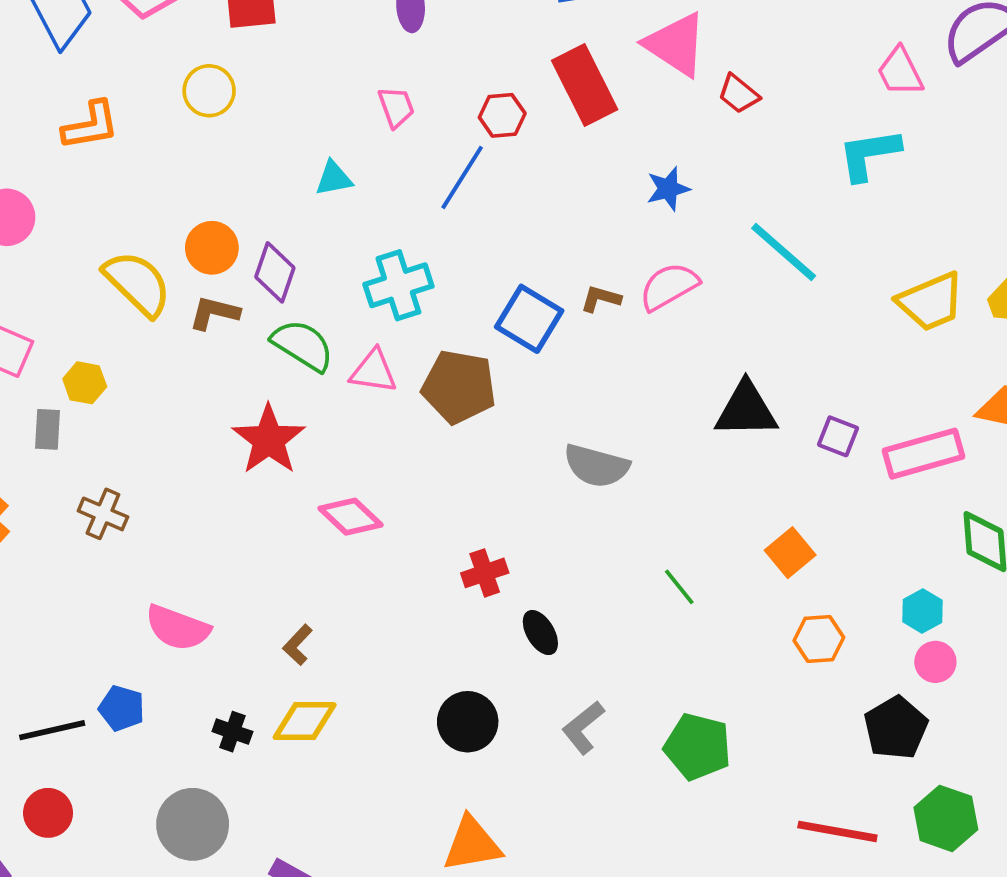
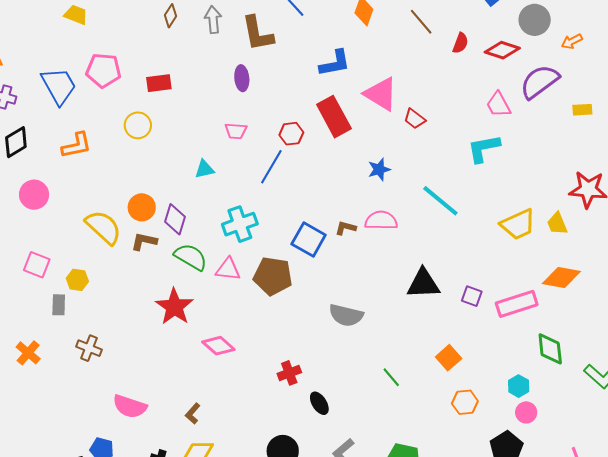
pink trapezoid: (396, 107) -> (236, 131), turned 115
pink semicircle: (669, 286) -> (381, 220), turned 32

